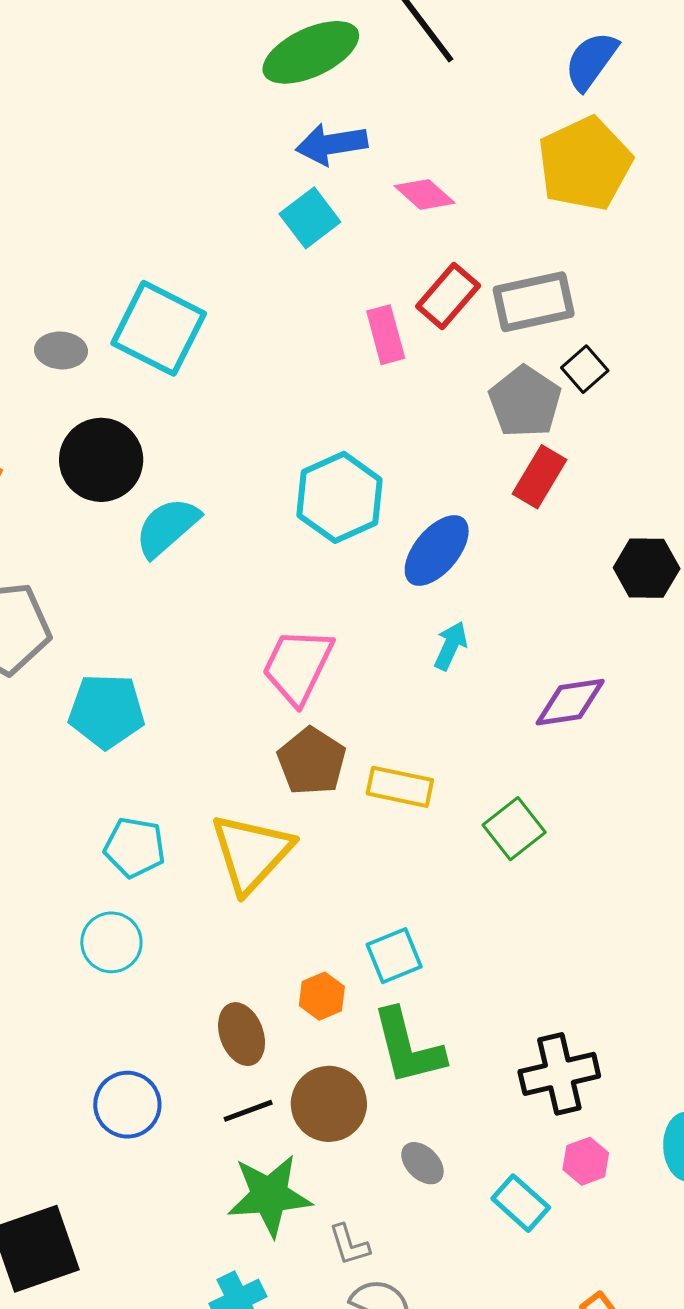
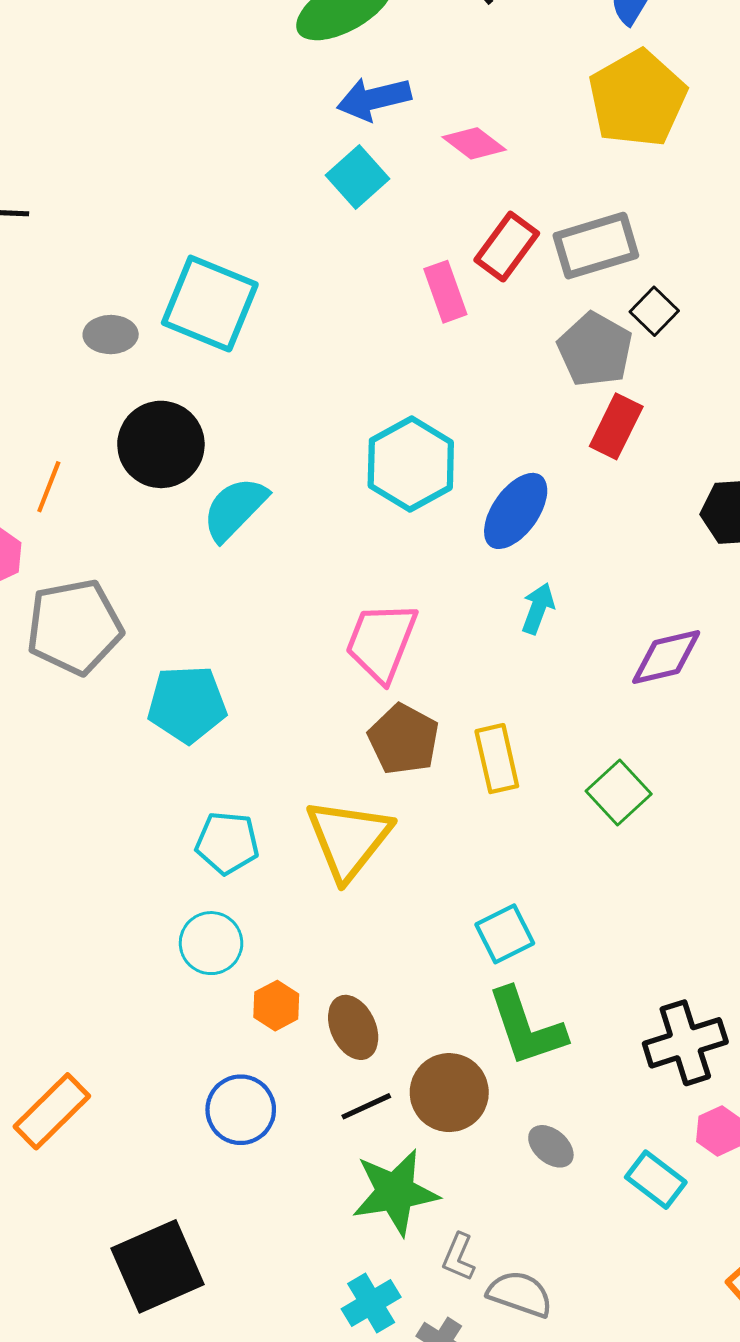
yellow rectangle: (400, 787) -> (497, 759), turned 70
orange hexagon: (322, 996) -> (276, 1006), moved
gray L-shape: (349, 1245) -> (459, 1257), moved, turned 45

